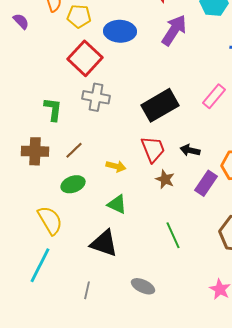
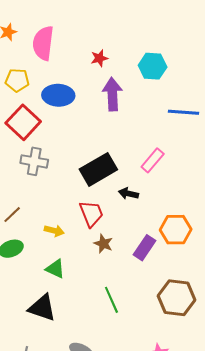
purple arrow: (174, 30) -> (112, 94), turned -36
black arrow: (190, 150) -> (128, 194), moved

